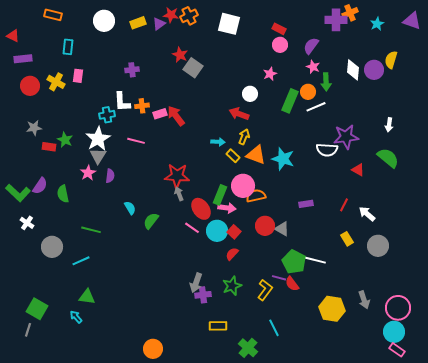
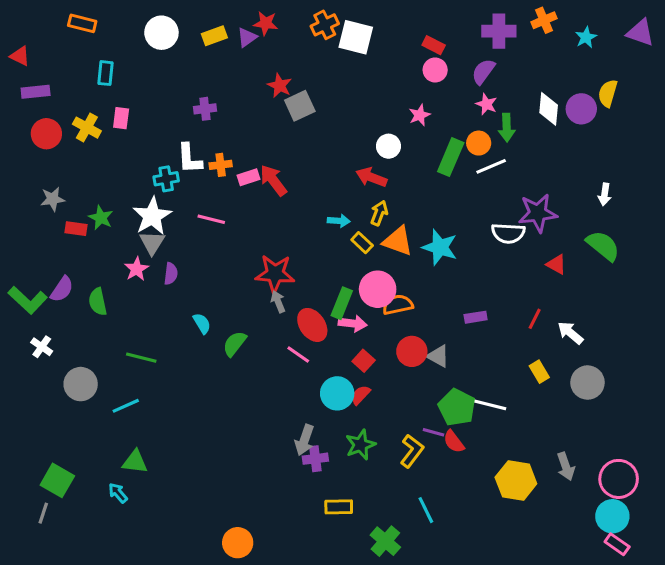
orange cross: (189, 16) -> (325, 25), moved
purple cross: (336, 20) -> (499, 31), moved
gray square: (193, 68) -> (300, 106), turned 30
cyan circle: (217, 231) -> (337, 393), moved

